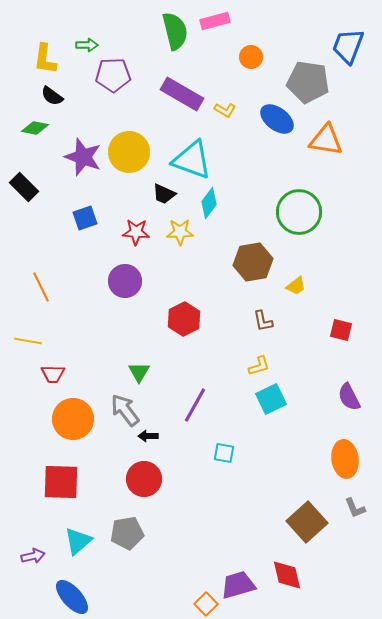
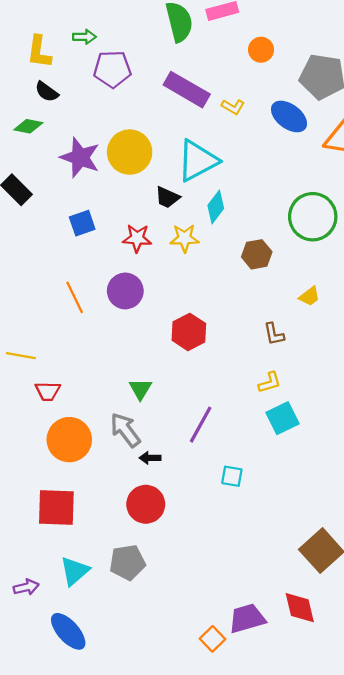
cyan triangle: (192, 160) -> (197, 161), turned -48
brown hexagon: (253, 262) -> (257, 254), moved, size x0.7
orange line: (41, 287) -> (75, 297), moved

